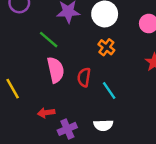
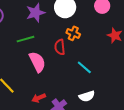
green line: (49, 40) -> (26, 39), turned -42
red semicircle: (84, 77) -> (60, 47), moved

